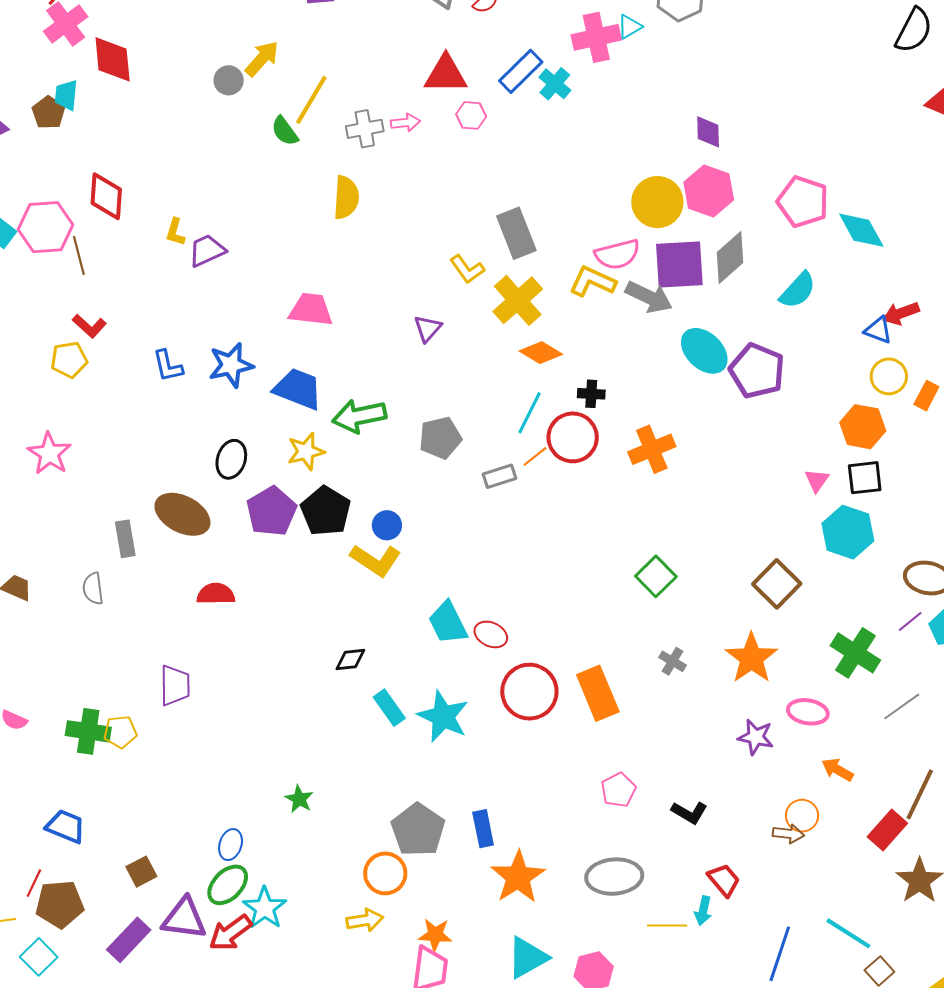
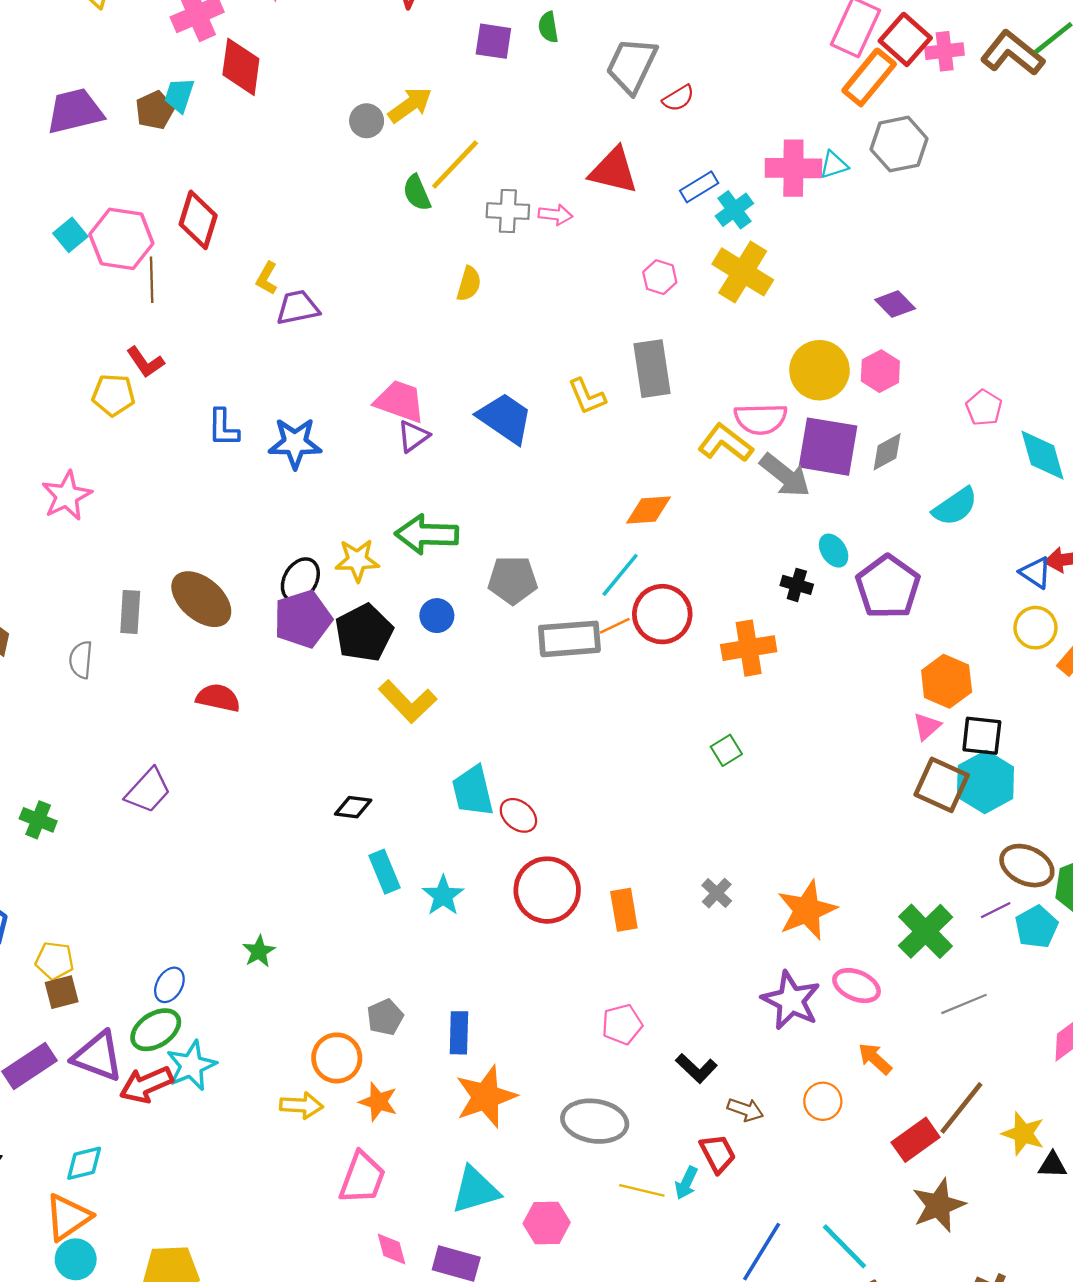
blue rectangle: (521, 71) -> (699, 187), size x0.7
pink hexagon: (471, 115) -> (660, 277), moved
purple diamond: (708, 132) -> (895, 304), turned -56
pink hexagon: (709, 191) -> (880, 371), size x0.7
yellow semicircle: (346, 197) -> (469, 284), size x0.7
pink pentagon: (803, 202) -> (984, 408), size x0.6
gray diamond: (730, 258) -> (887, 452), size x0.7
yellow cross: (518, 300) -> (743, 272), moved, turned -30
purple triangle: (428, 328) -> (413, 436), moved
cyan ellipse: (704, 351) -> (834, 551), size x0.6
orange diamond: (541, 353) -> (648, 510), turned -48
blue trapezoid: (298, 389) -> (505, 418), moved
black cross: (591, 394) -> (797, 585), moved
orange hexagon: (863, 427) -> (947, 681), moved
black ellipse: (231, 459) -> (300, 580), moved
gray rectangle: (499, 476) -> (569, 639), size x1.6
blue circle: (387, 525) -> (437, 616), moved
cyan hexagon: (848, 532) -> (985, 782), moved
green square: (656, 576) -> (726, 750), moved, size x0.7
brown square: (777, 584) -> (942, 785), moved, turned -33
purple trapezoid: (175, 685) -> (148, 791), turned 30
orange rectangle: (598, 693) -> (624, 910), size x0.7
cyan star: (443, 716) -> (443, 896), size x0.7
green cross: (88, 731) -> (38, 820), size x0.7
yellow pentagon: (120, 732) -> (55, 961), moved
purple star: (756, 737) -> (791, 1000), size x1.4
gray pentagon: (418, 830) -> (385, 1017), size x0.6
brown arrow: (788, 834) -> (745, 1110), moved
orange star: (435, 935) -> (378, 1102), moved

